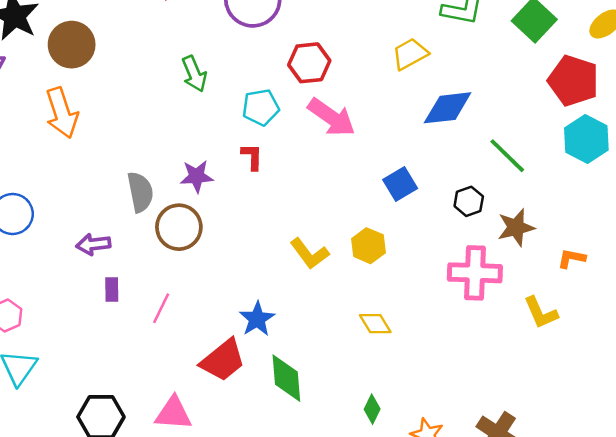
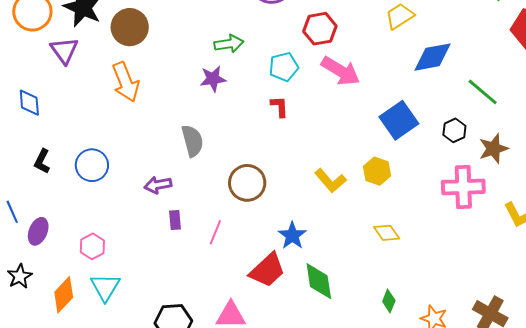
green arrow: (194, 74) -> (229, 44), turned -72
purple star: (197, 176) -> (213, 79), moved
blue square: (400, 184) -> (399, 120), size x1.4
brown circle: (179, 227) -> (247, 183), moved

